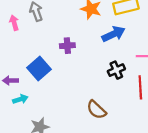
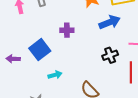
cyan arrow: (20, 99) -> (55, 75), moved

